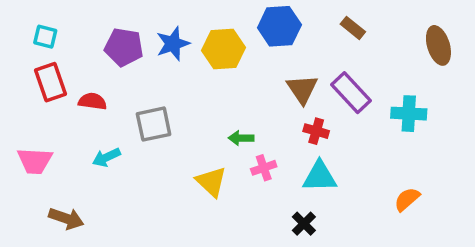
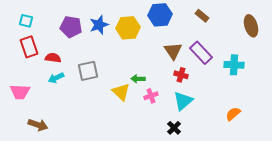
cyan arrow: (106, 157) -> (56, 78), moved
cyan triangle: (320, 177) -> (183, 101), turned -40
yellow triangle: (211, 182) -> (121, 92), moved

